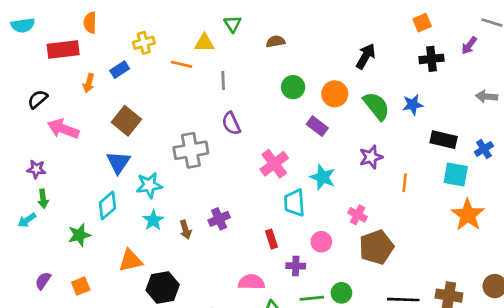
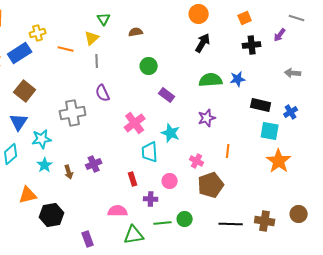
yellow triangle: (204, 43) -> (92, 38), moved, turned -42
blue rectangle: (120, 70) -> (20, 53), size x1.6
orange circle: (335, 94) -> (199, 14), moved
green semicircle: (376, 106) -> (211, 80), turned -55
orange line: (405, 183) -> (228, 151), moved

